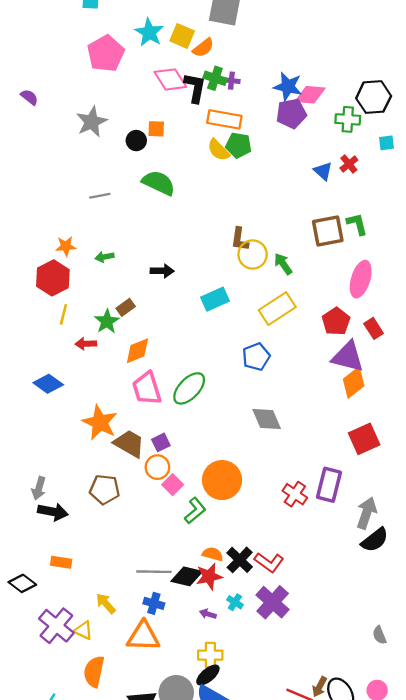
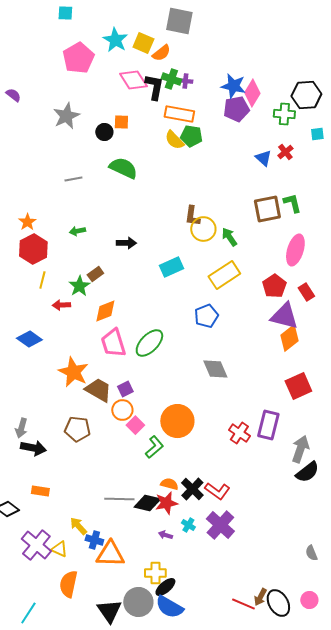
pink diamond: (310, 95) -> (252, 93), turned -64
orange star: (66, 246) -> (27, 222), moved, turned -30
blue cross: (154, 603) -> (94, 540), moved
yellow cross: (210, 655) -> (155, 573), moved

